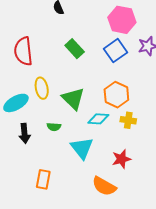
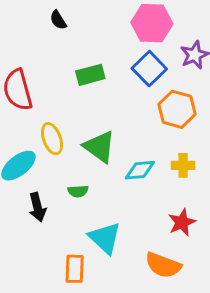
green rectangle: (75, 49) -> (90, 75), turned -54
orange hexagon: (116, 95) -> (177, 109), moved
cyan triangle: (82, 148) -> (105, 238), moved

